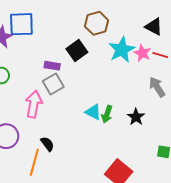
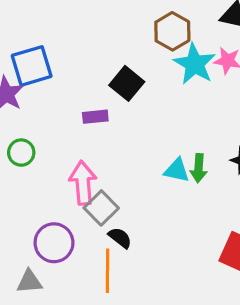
brown hexagon: (97, 23) -> (172, 31), moved
gray square: (53, 84) -> (101, 208), moved

